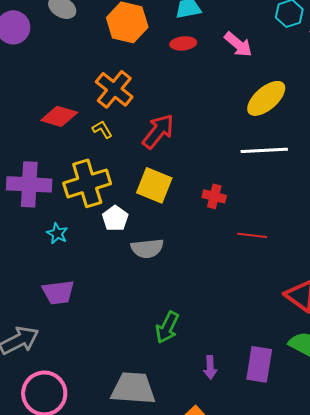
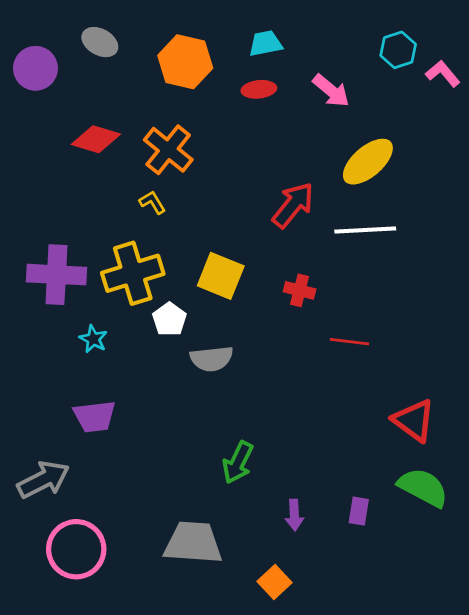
red diamond: (59, 116) -> (96, 139), moved
red arrow: (158, 131) -> (293, 205), moved
purple rectangle: (259, 364) -> (359, 511), size x0.6

